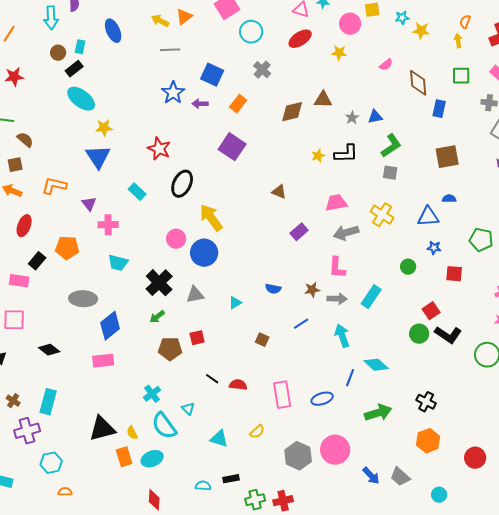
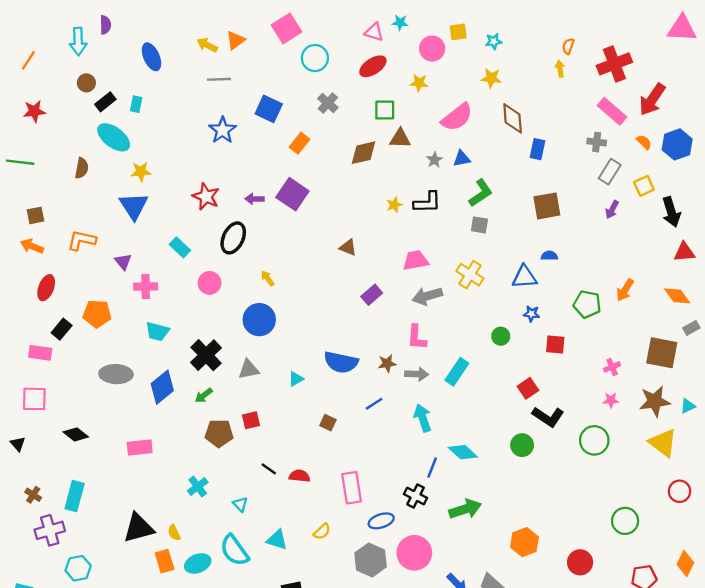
yellow star: (421, 31) -> (491, 78), moved
cyan rectangle: (80, 47) -> (136, 104), moved
pink semicircle: (386, 65) -> (457, 117), moved, size x2.0
green square: (461, 76) -> (385, 110), moved
purple arrow: (200, 104) -> (255, 199), moved
brown semicircle: (25, 140) -> (82, 168), moved, turned 60
yellow arrow: (211, 218) -> (268, 278), size x0.5
pink circle: (176, 239) -> (210, 283), moved
blue semicircle: (273, 289) -> (341, 362), size x1.8
blue diamond: (110, 326) -> (162, 387), moved
green circle: (419, 334) -> (522, 445), moved
blue ellipse: (322, 399) -> (381, 521), moved
black cross: (426, 402) -> (416, 496), moved
cyan semicircle: (164, 426) -> (234, 550), moved

